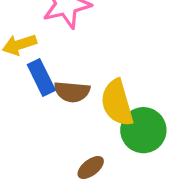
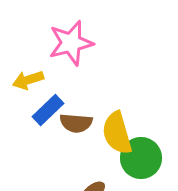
blue rectangle: (41, 78) -> (48, 110), turned 72

